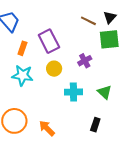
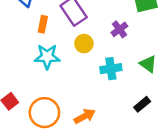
black rectangle: (95, 125) -> (142, 104), turned 40
orange arrow: (47, 128) -> (85, 116), turned 114

